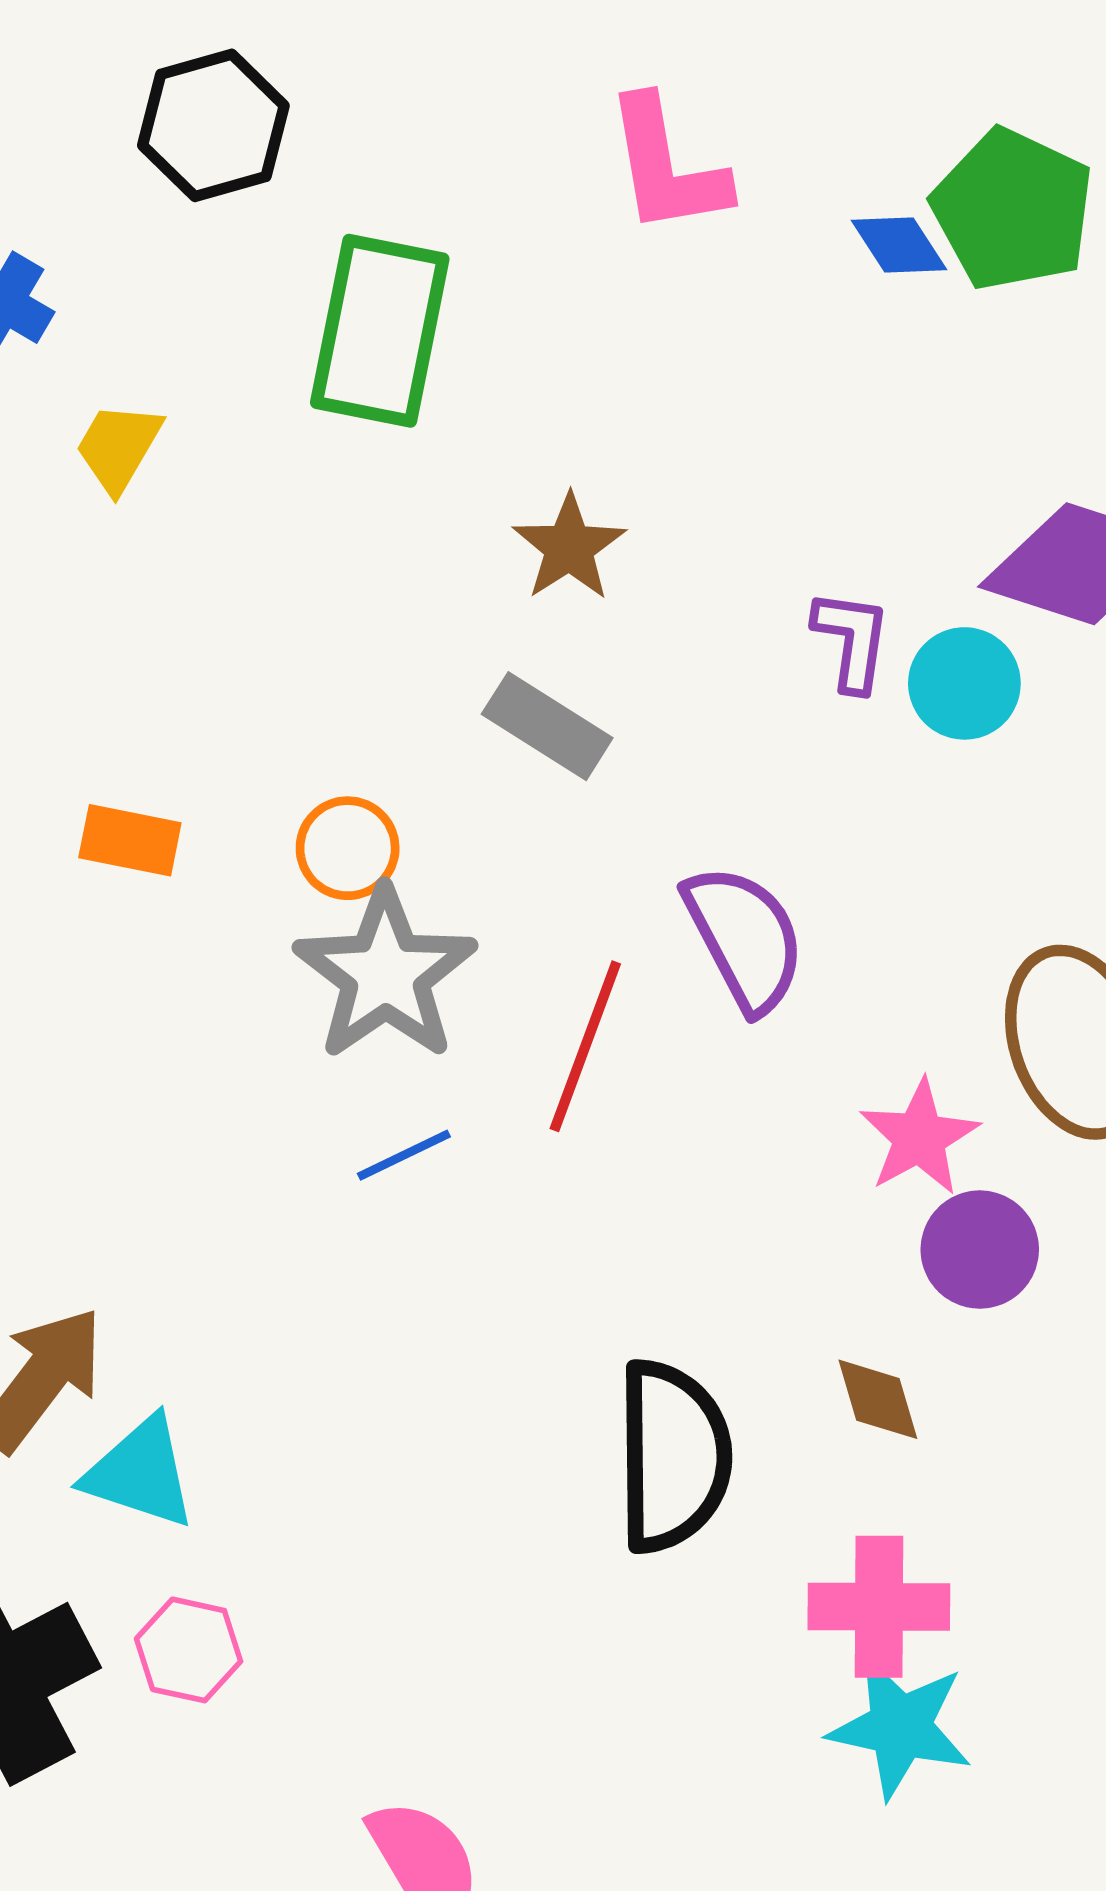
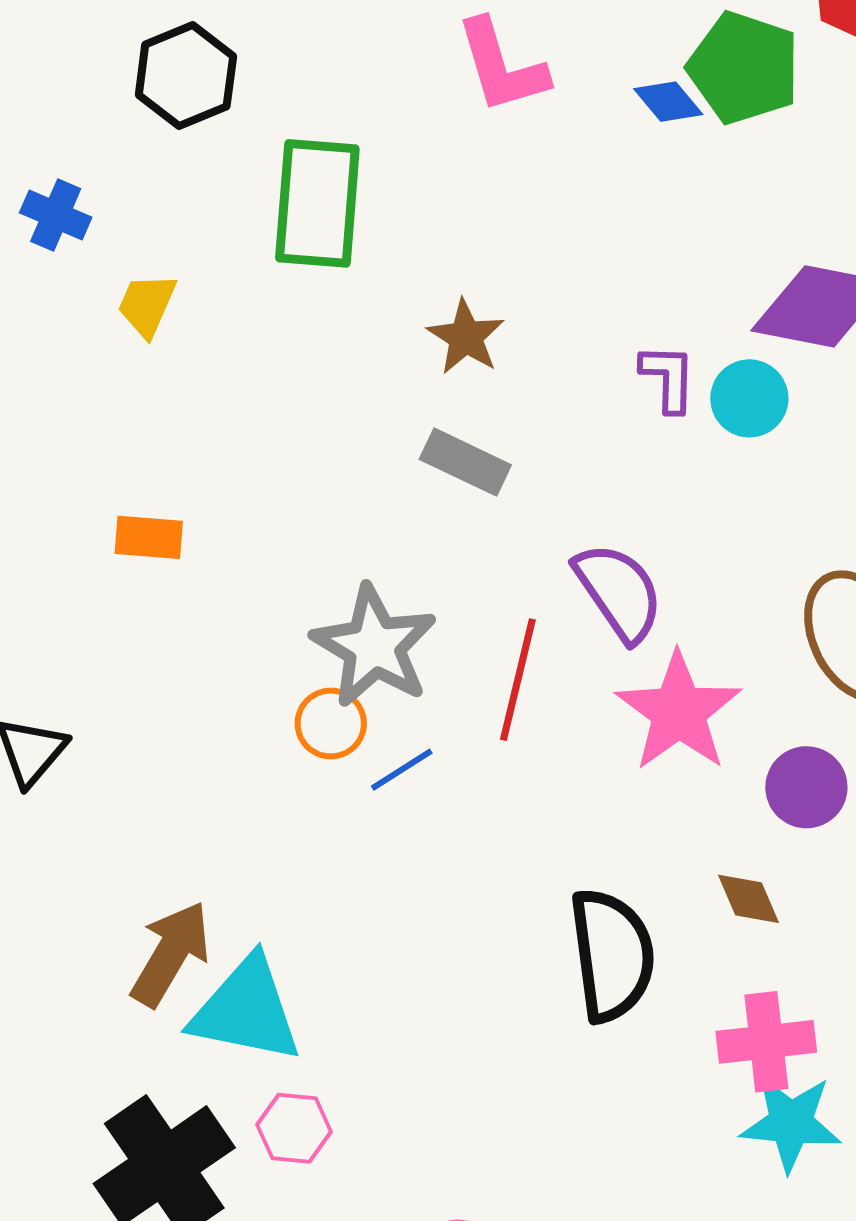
orange rectangle: (130, 840) -> (149, 537), moved
orange circle: (348, 848) -> (331, 723), moved
pink star: (919, 1137) -> (679, 712), moved, size x1.5
cyan triangle: (140, 1473) -> (246, 1010), size x1.4

